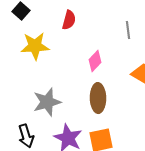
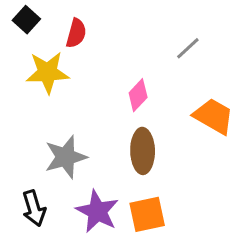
red semicircle: (69, 20) -> (76, 33), moved
gray line: (128, 30) -> (188, 48), turned 54

